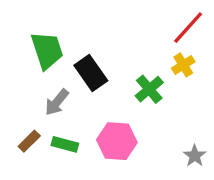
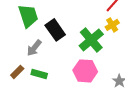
green cross: (149, 89) -> (91, 40), size x1.4
pink hexagon: (117, 141) -> (85, 71), moved

